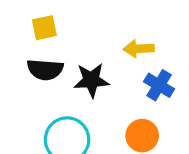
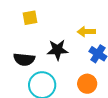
black semicircle: (45, 70) -> (24, 59), moved

